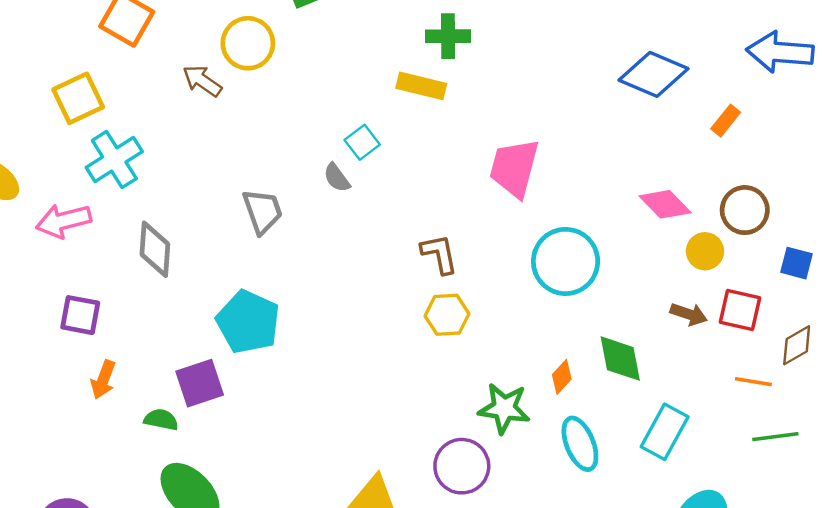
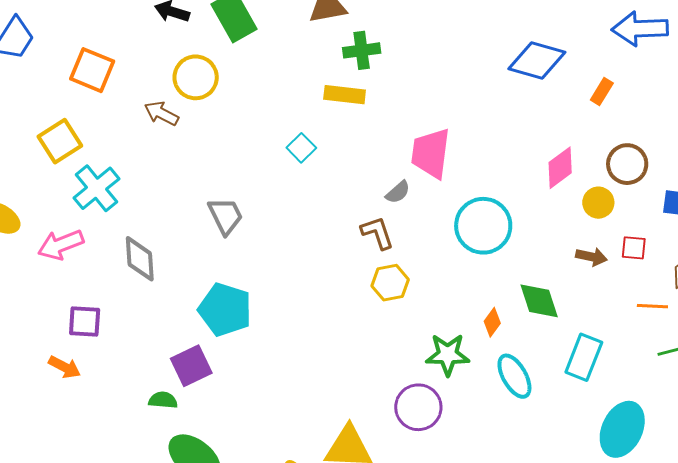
gray semicircle: (337, 178) -> (398, 192), moved, turned -88
pink diamond: (665, 204) -> (560, 168), turned -75
red square: (740, 310) -> (634, 248), size x0.7
orange arrow: (103, 380) -> (65, 367), moved, turned -76

